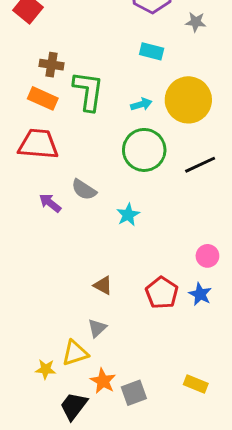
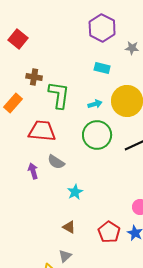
orange rectangle: (43, 98) -> (13, 103), moved, turned -72
red trapezoid: (38, 144) -> (42, 131), moved
purple arrow: (50, 203) -> (33, 171), turned 35
cyan star: (128, 215) -> (75, 192), moved

